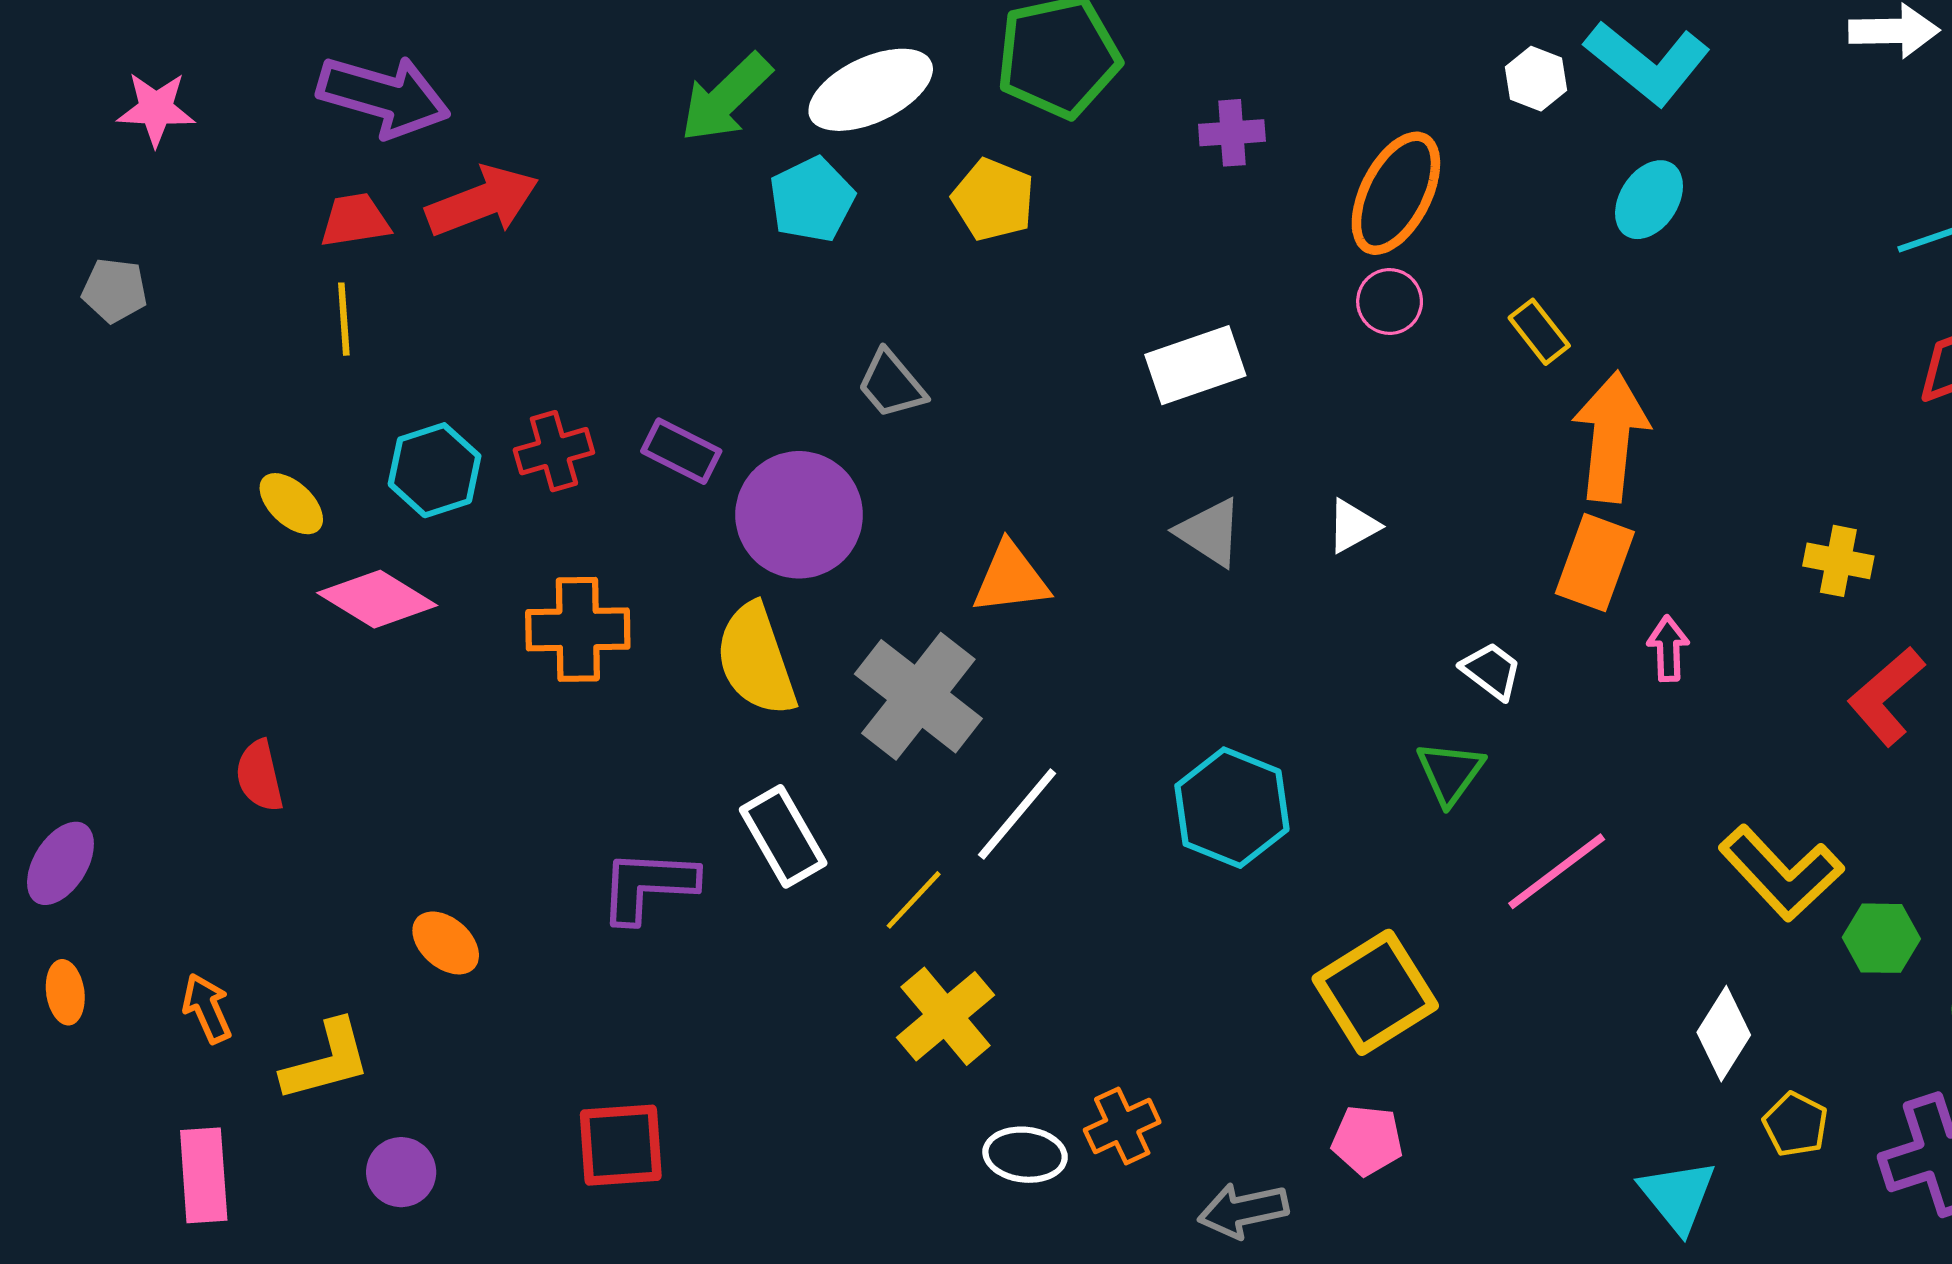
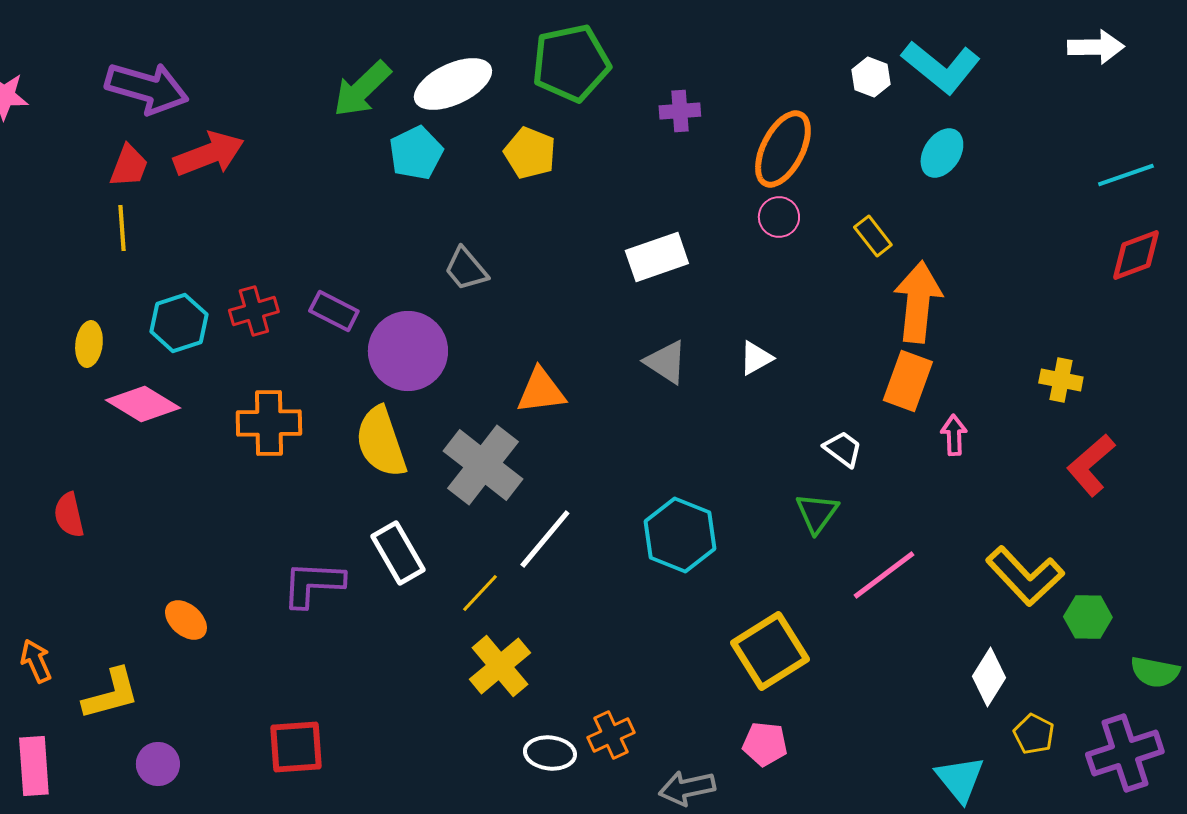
red trapezoid: (355, 220) -> (129, 166), turned 120
yellow ellipse: (291, 504) -> (89, 344), turned 54

